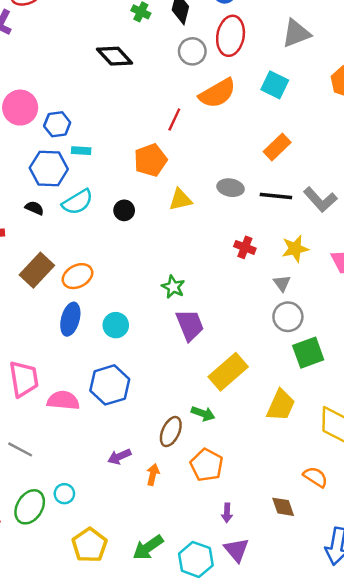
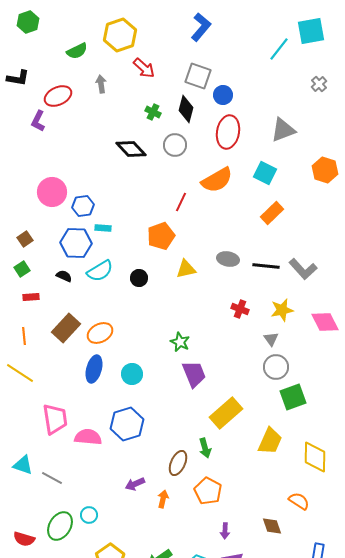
gray circle: (192, 51) -> (175, 145), moved
orange rectangle: (277, 147) -> (272, 213), moved
green arrow: (203, 414) -> (205, 448), turned 54

